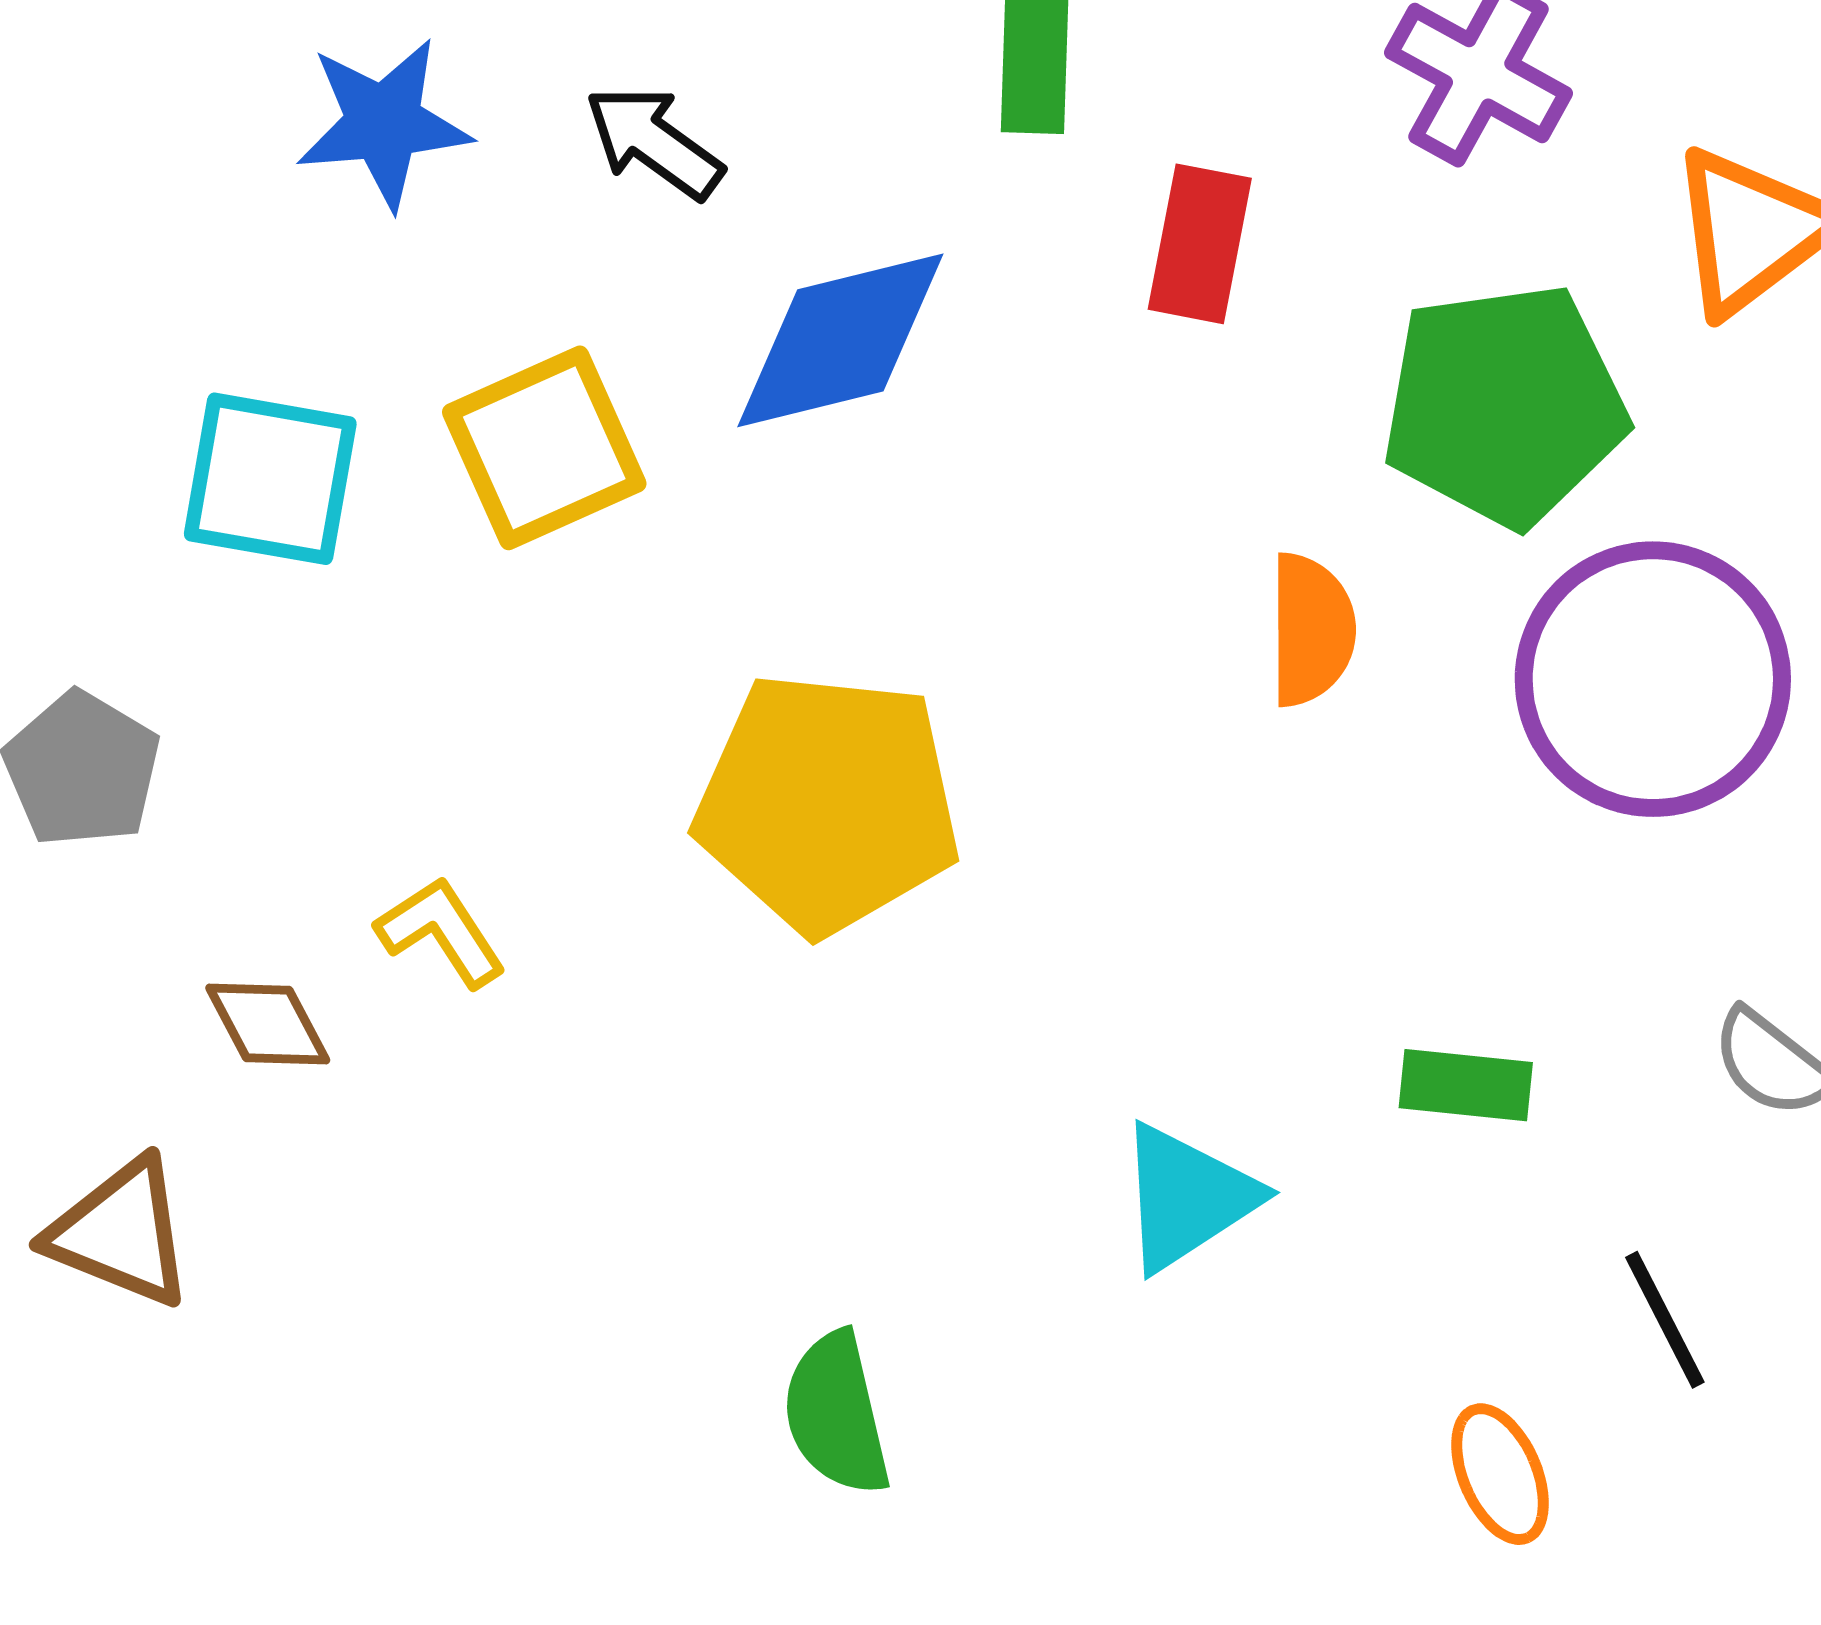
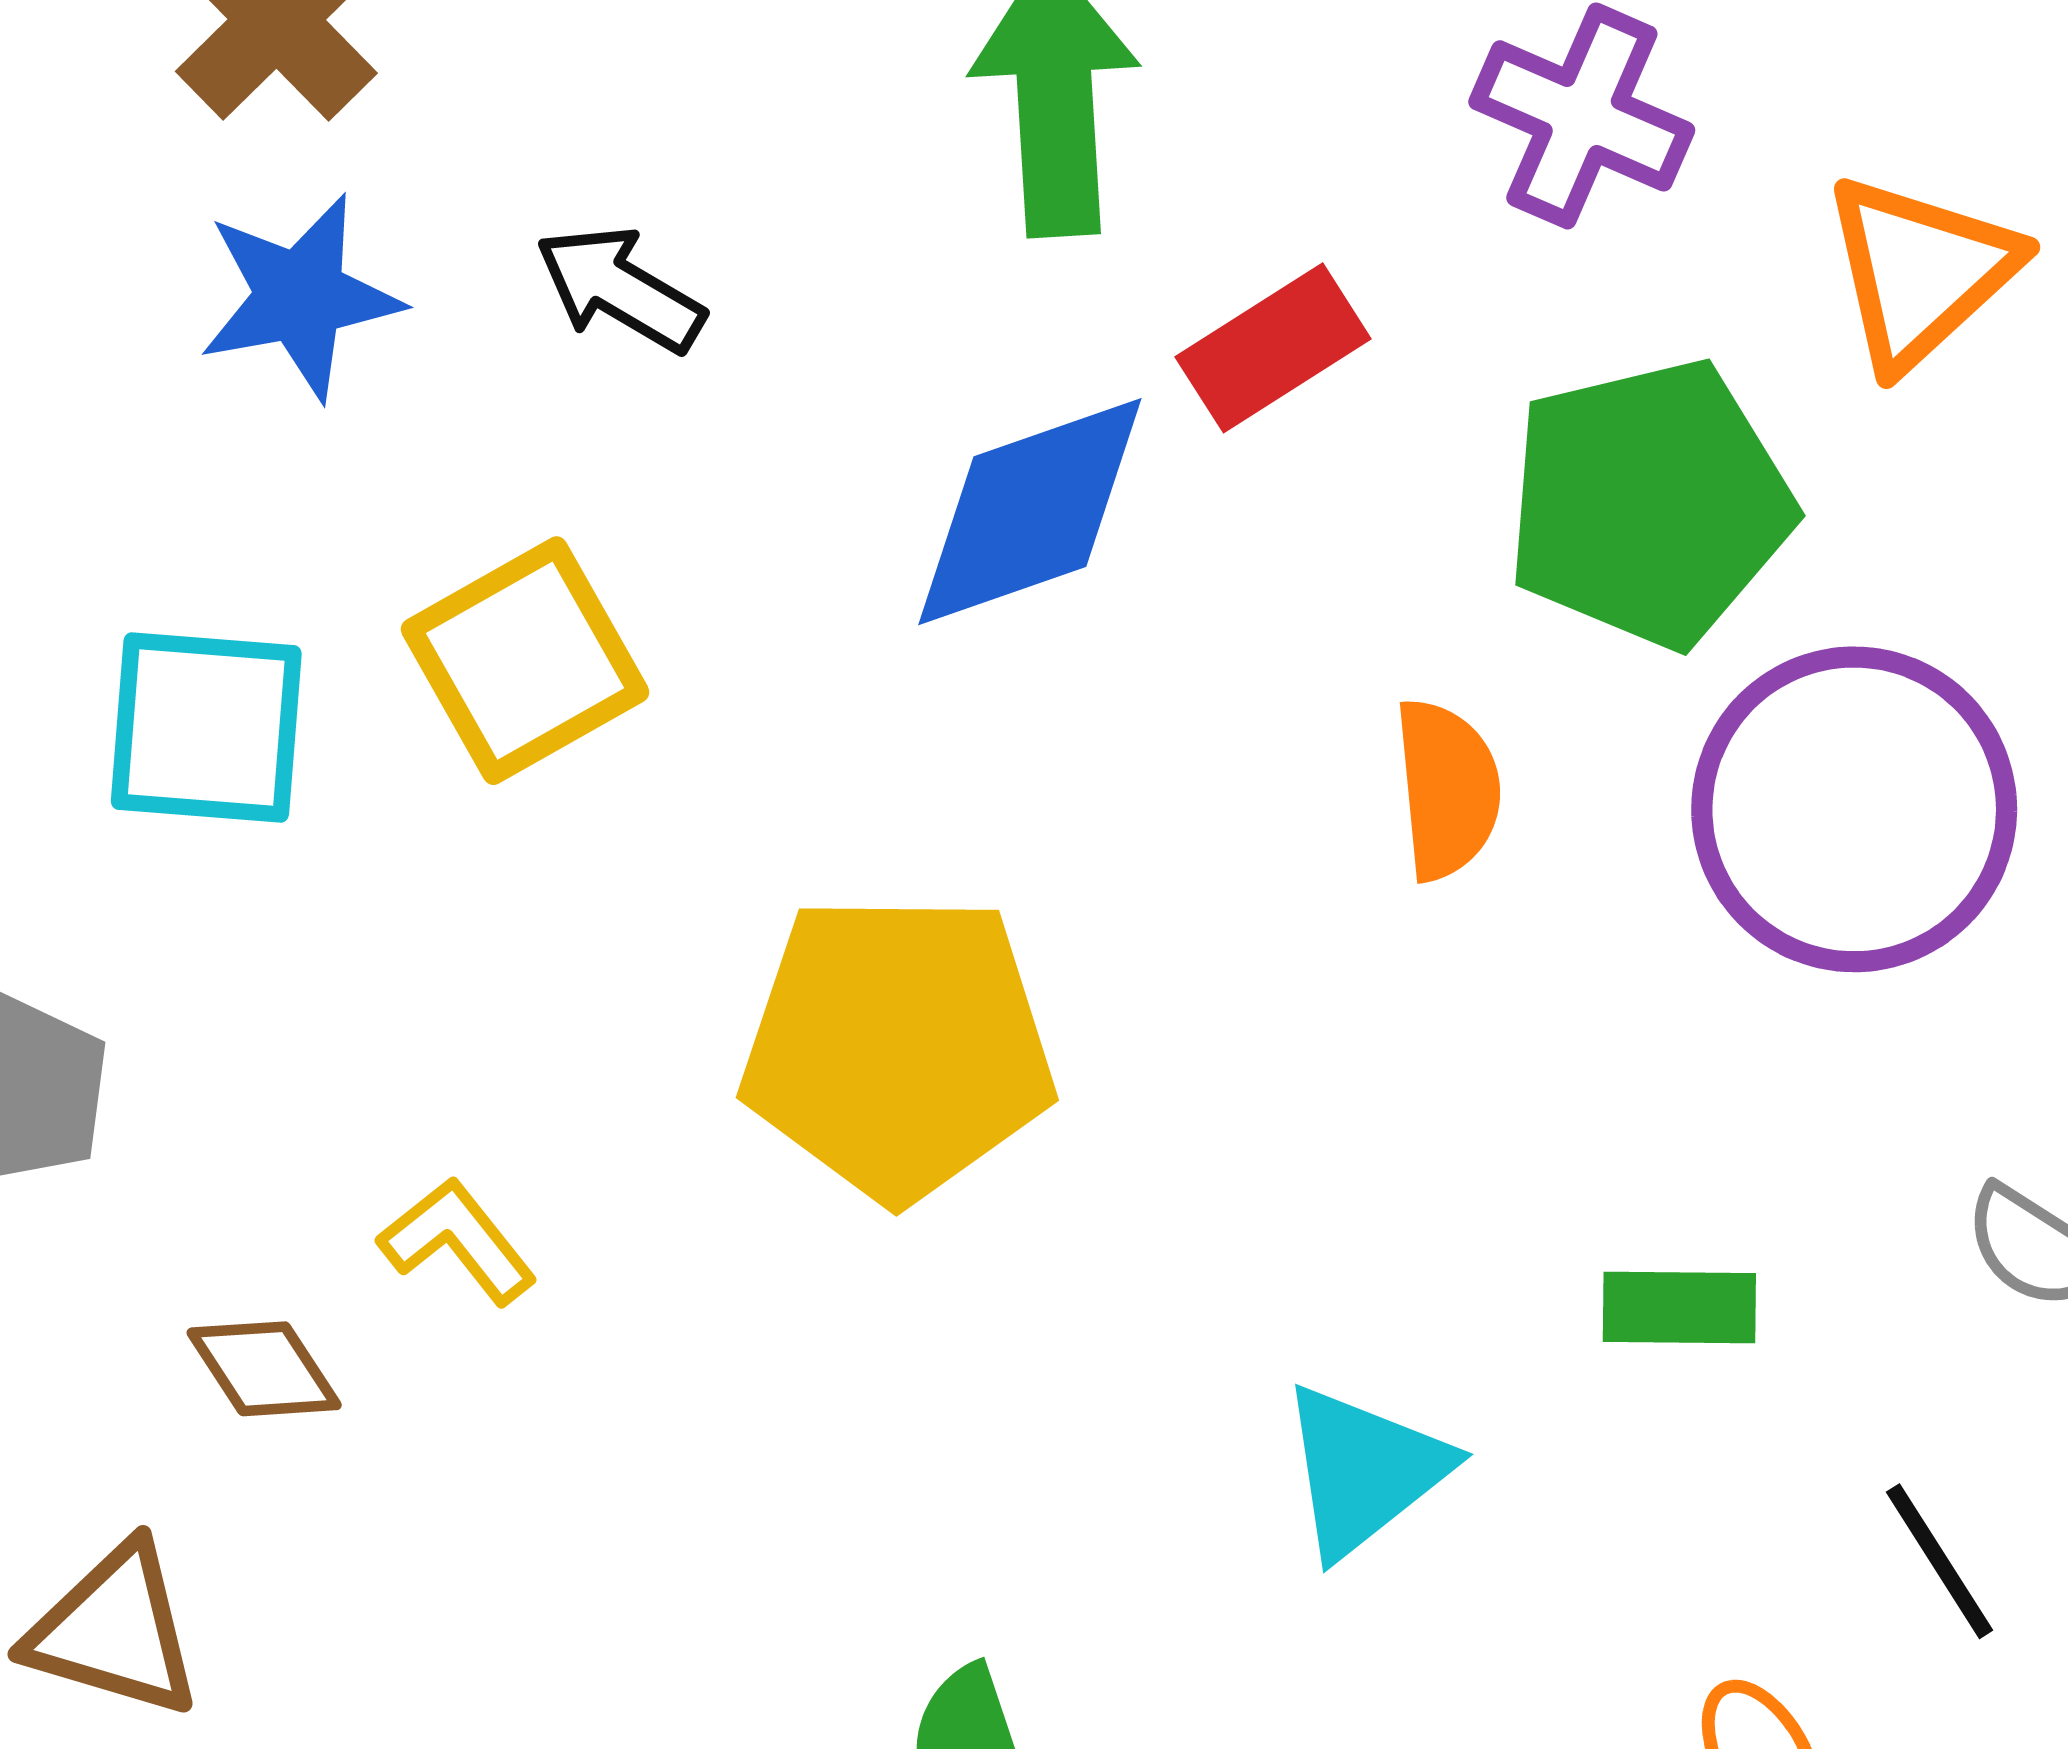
red rectangle: (1200, 244) -> (1273, 348), turned 52
blue diamond: (840, 340) -> (1030, 512), moved

